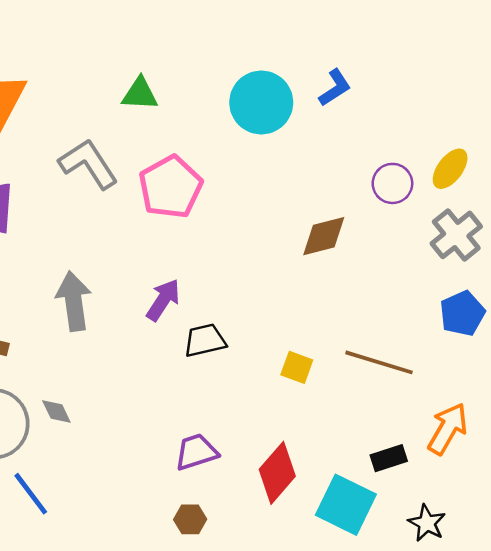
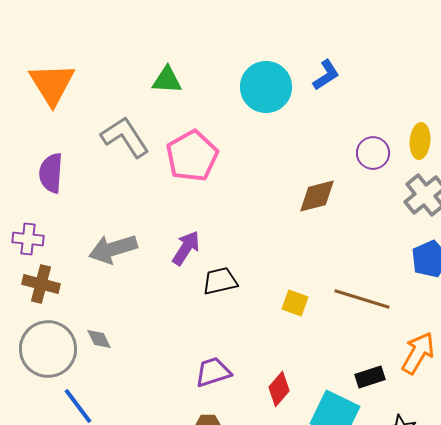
yellow ellipse: (450, 169) -> (420, 141), turned -32
gray arrow: (74, 301) -> (113, 249), turned -99
red diamond: (277, 473) -> (279, 389), size x0.7

